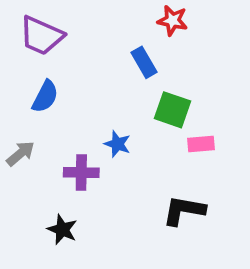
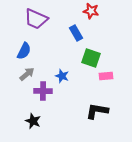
purple trapezoid: (41, 36) -> (36, 19), moved
gray arrow: (20, 154) -> (27, 74), moved

